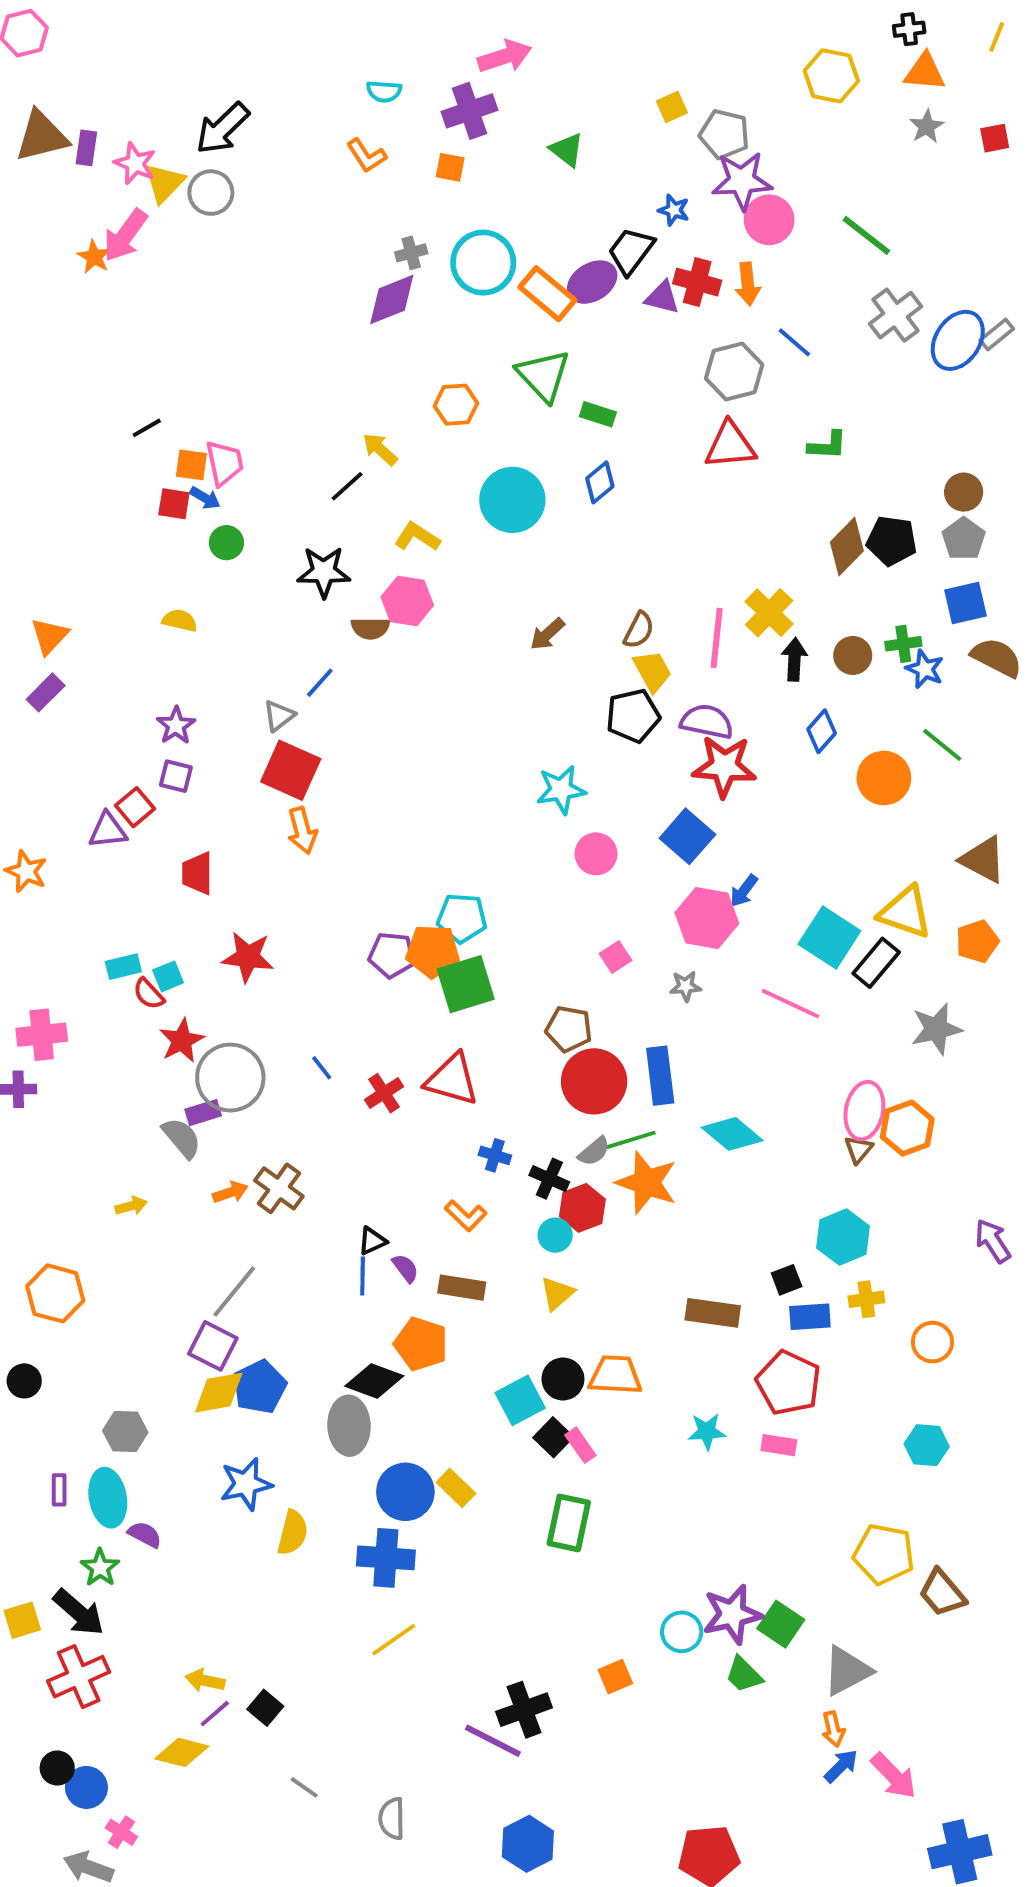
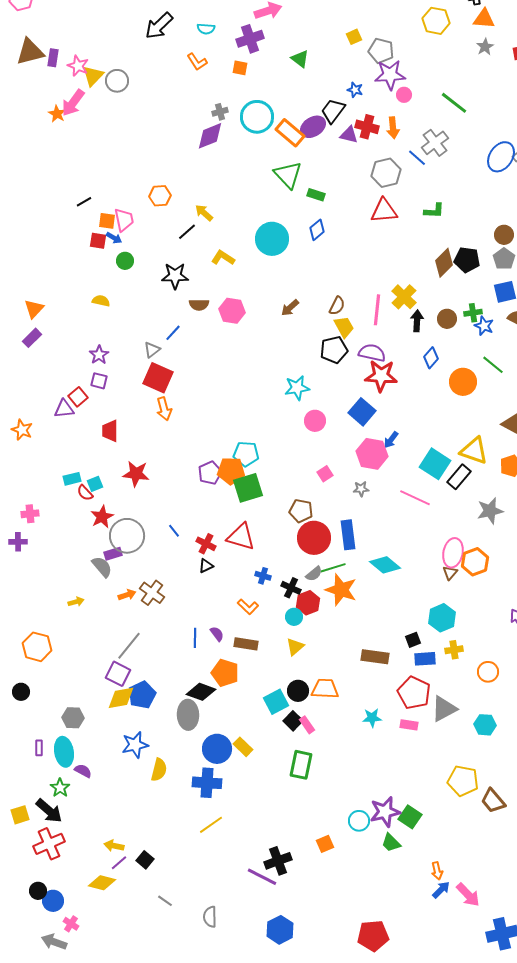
black arrow: (223, 128) -> (159, 26), moved
pink circle: (769, 220) -> (404, 95), size x0.6
gray cross: (896, 315) -> (435, 143), moved
orange hexagon: (456, 405) -> (160, 196), moved
pink hexagon: (407, 601) -> (232, 311), moved
purple pentagon: (392, 955) -> (210, 473), turned -30
pink cross: (42, 1035) -> (30, 514), size x0.7
red cross: (384, 1093) -> (206, 544), turned -30
black triangle: (372, 1241) -> (206, 566), moved
gray triangle: (847, 1671) -> (444, 709), moved

